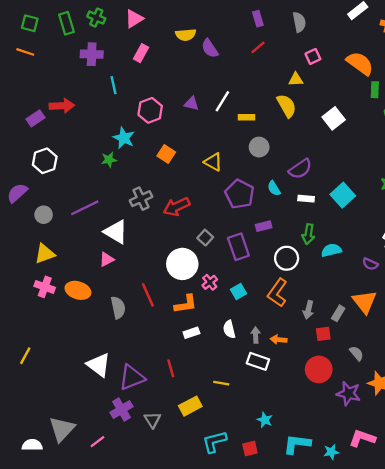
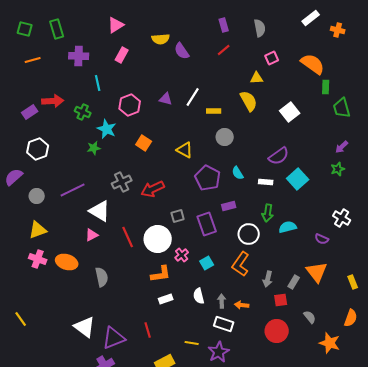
green cross: (96, 18) -> (83, 112), moved
orange line: (25, 52) -> (33, 60), moved, turned -35
purple semicircle: (300, 169) -> (279, 156), moved
gray square: (205, 238) -> (178, 216), turned 32
red line: (148, 295) -> (128, 237), moved
yellow line: (25, 356) -> (21, 319), turned -63
purple star: (348, 394) -> (219, 352), moved, turned 30

